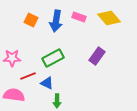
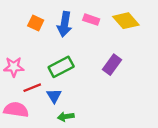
blue triangle: (47, 83) -> (54, 96), turned 32
green arrow: (57, 101) -> (66, 117), turned 80

